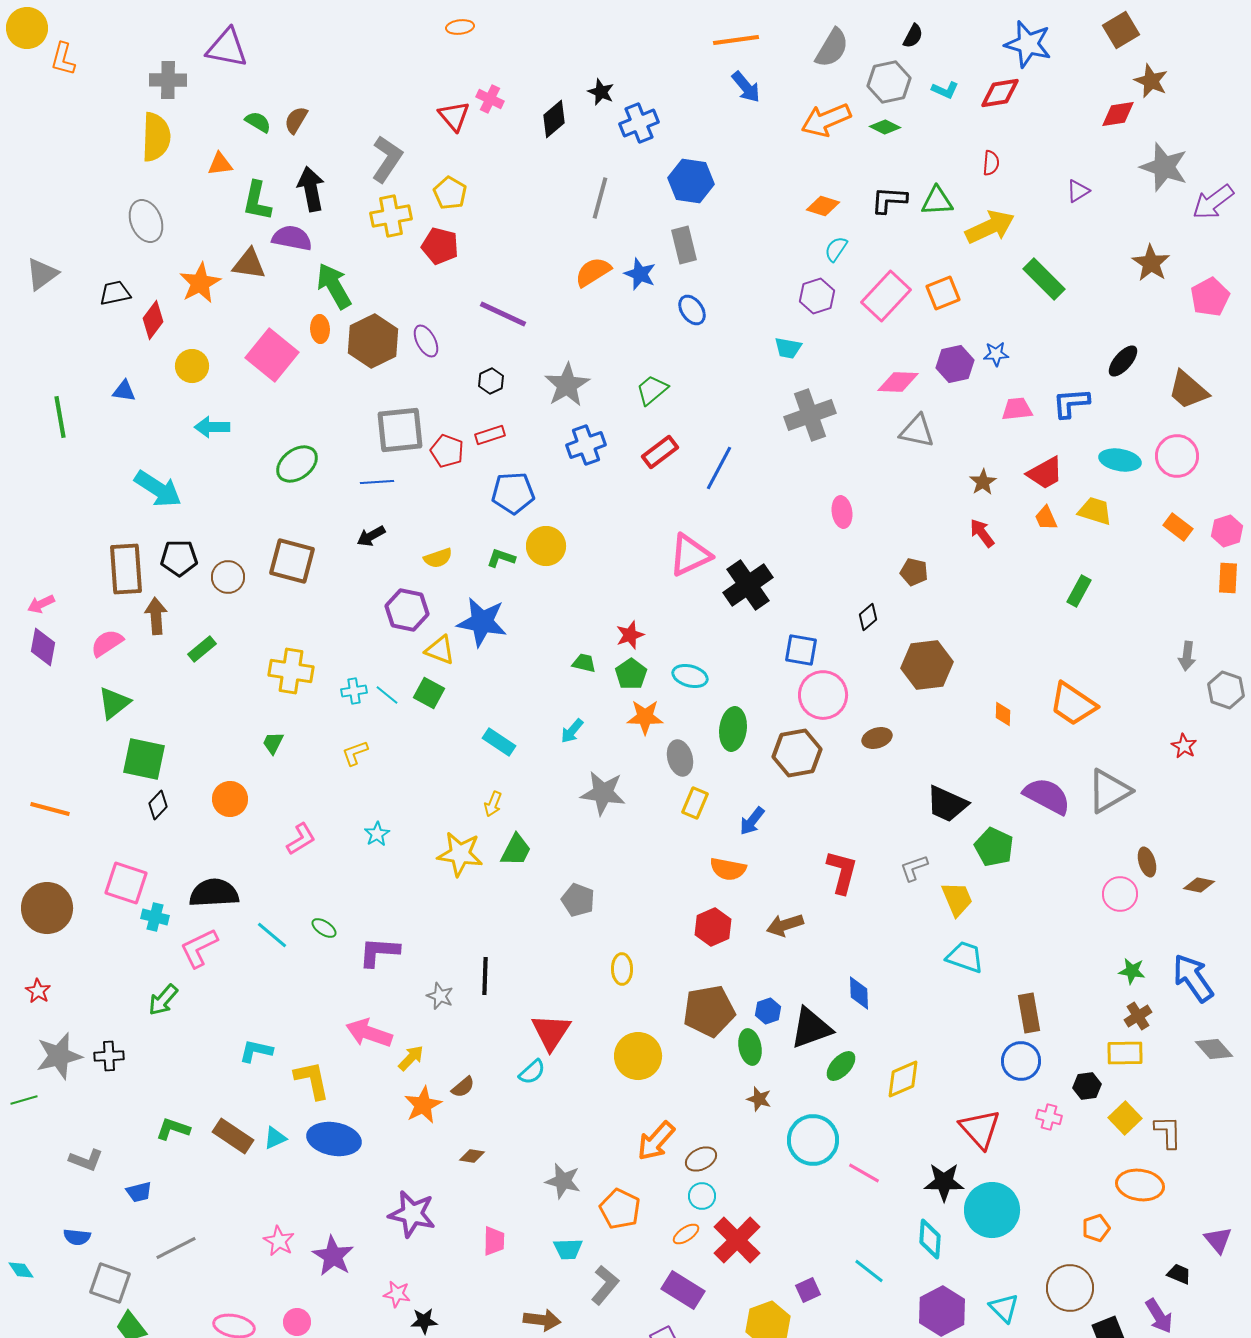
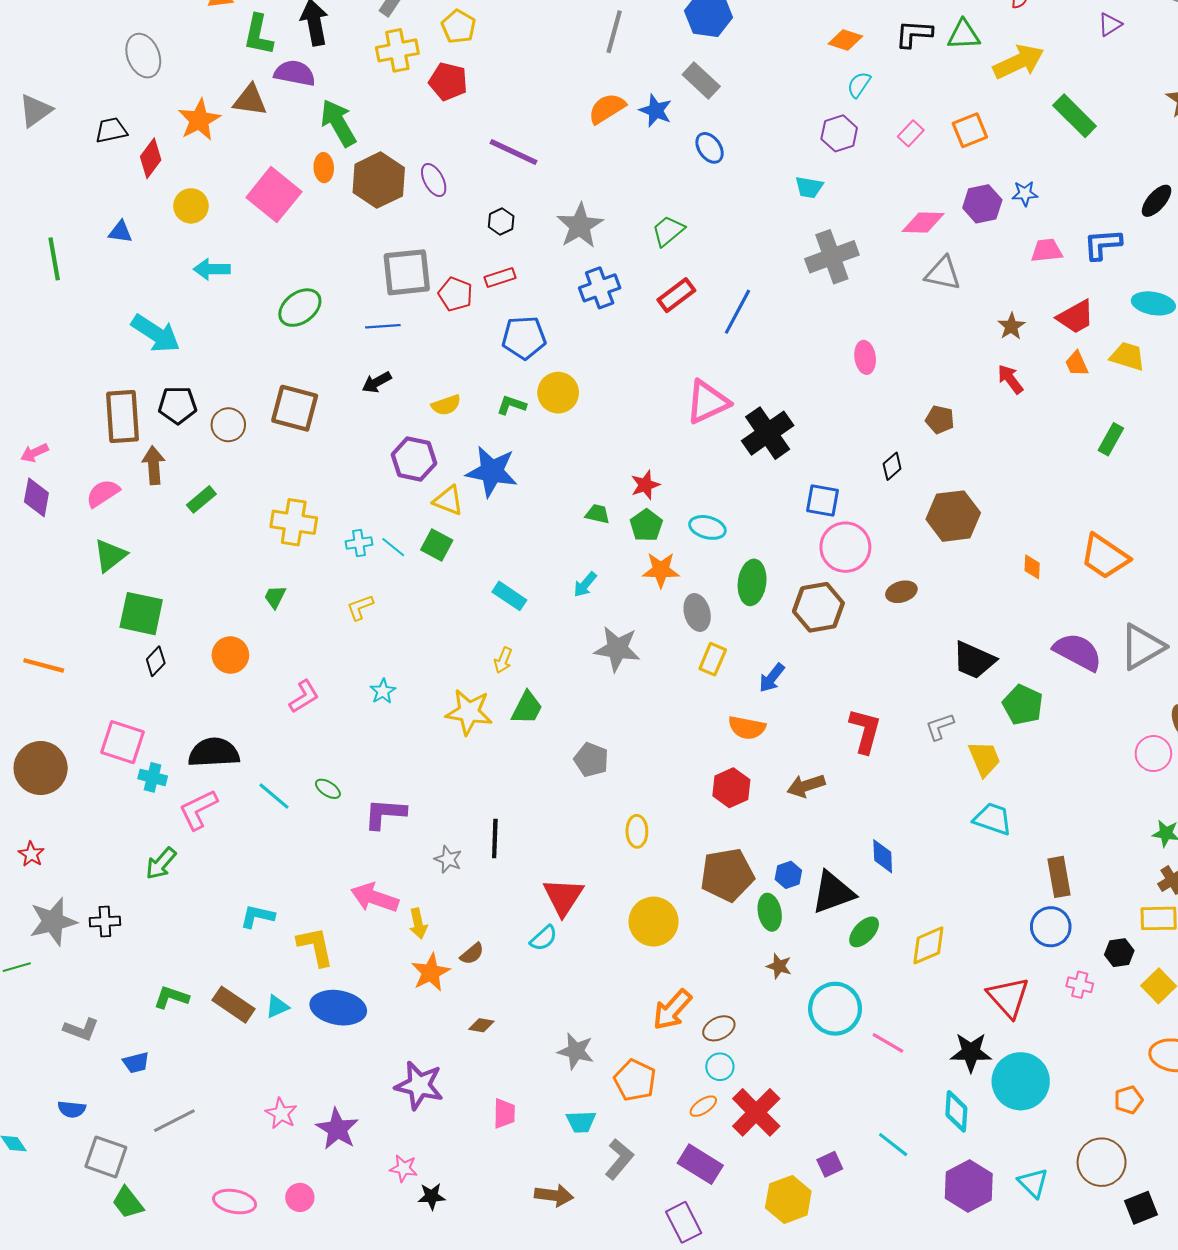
gray rectangle: (684, 245) -> (701, 80), turned -33
pink rectangle: (886, 296) -> (911, 133), size x0.5
yellow arrow: (411, 1058) -> (418, 924), turned 124

